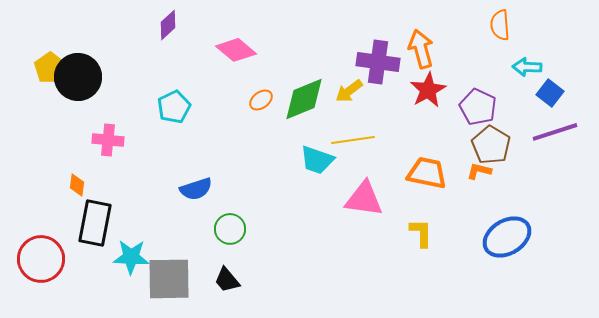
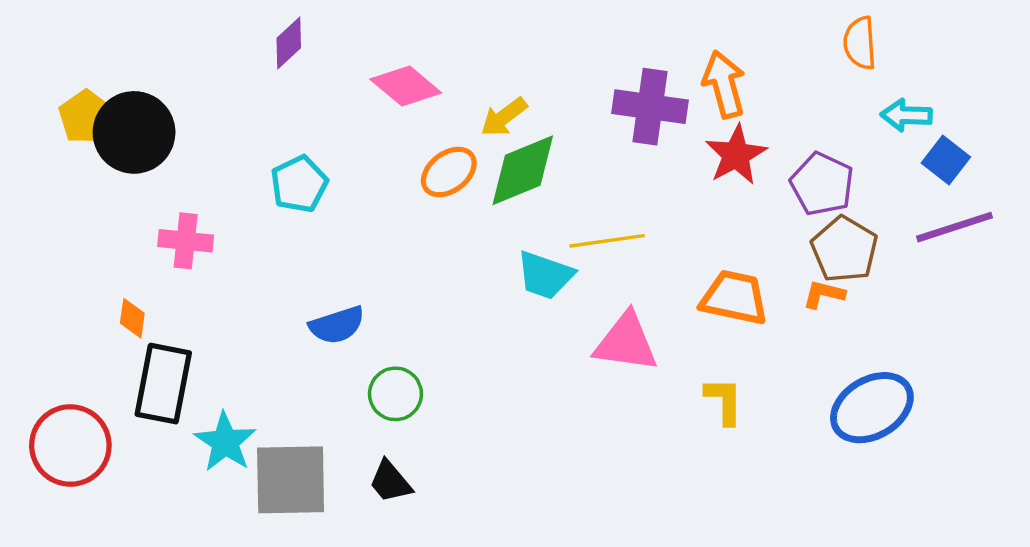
yellow arrow: (349, 91) -> (504, 117), moved
orange ellipse: (261, 100) -> (449, 172), size x1.4
cyan star: (131, 257) -> (225, 442), turned 30

